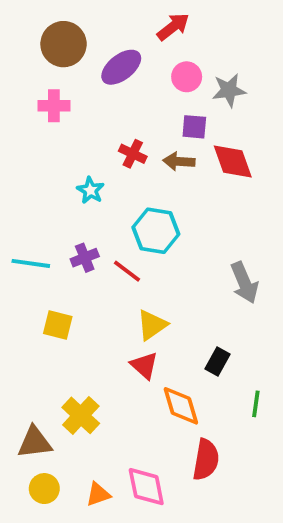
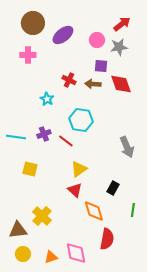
red arrow: (173, 27) -> (122, 24), moved

